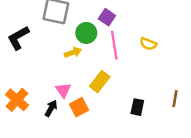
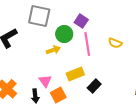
yellow rectangle: (100, 82) -> (75, 74), turned 30
black rectangle: (137, 107) -> (94, 86), moved, turned 32
black arrow: (51, 108) -> (35, 96), turned 144

